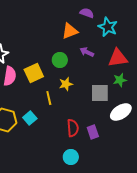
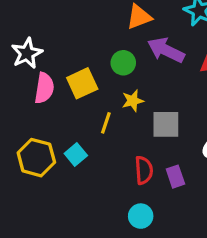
purple arrow: (87, 52) -> (166, 50), size x1.6
gray square: (100, 93) -> (166, 124), moved
yellow line: (49, 98) -> (106, 123), turned 32

